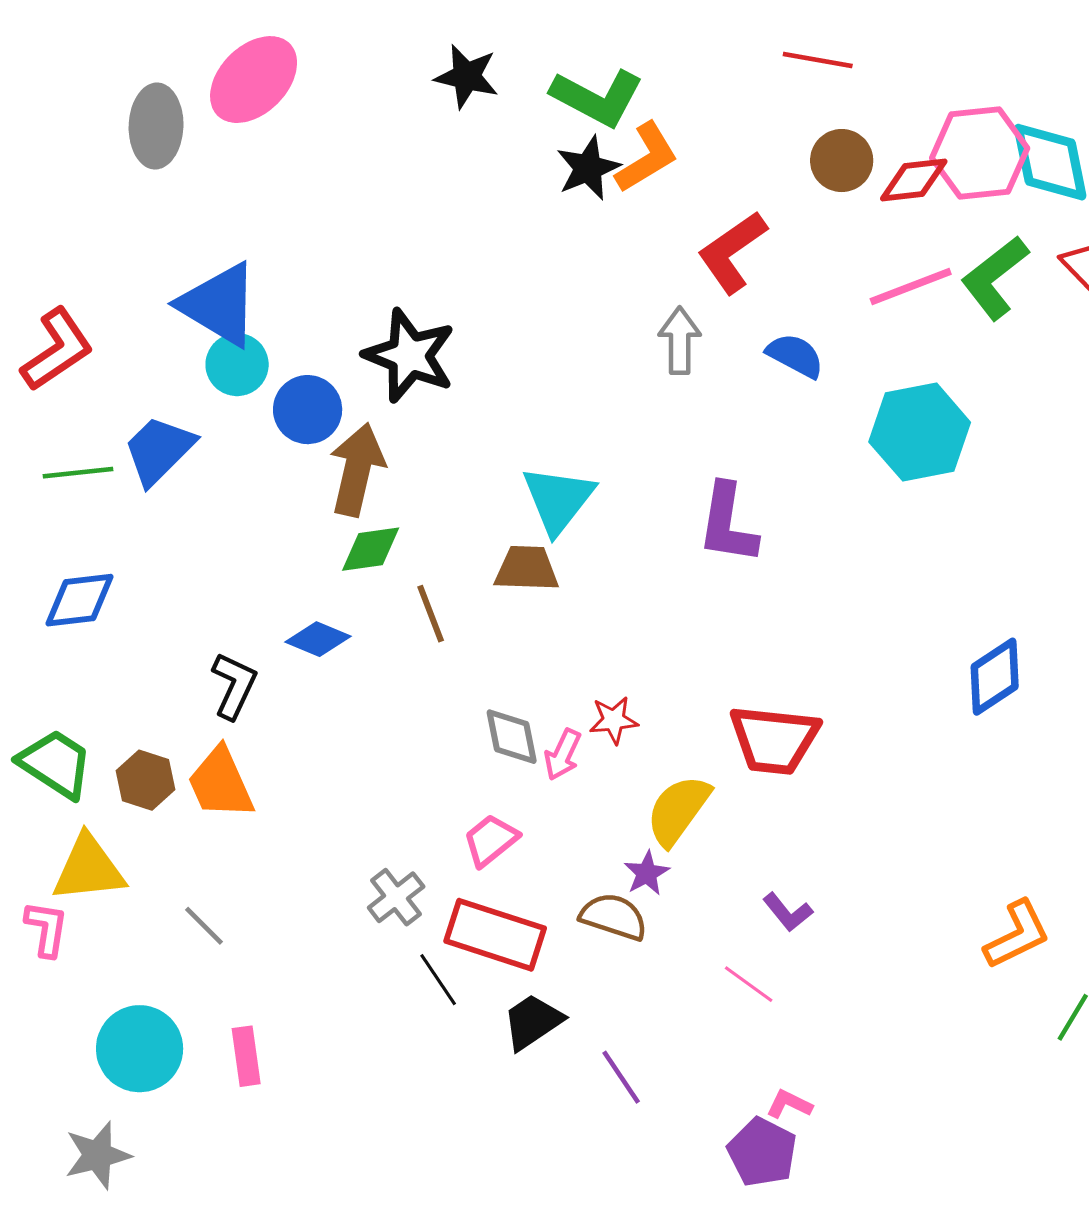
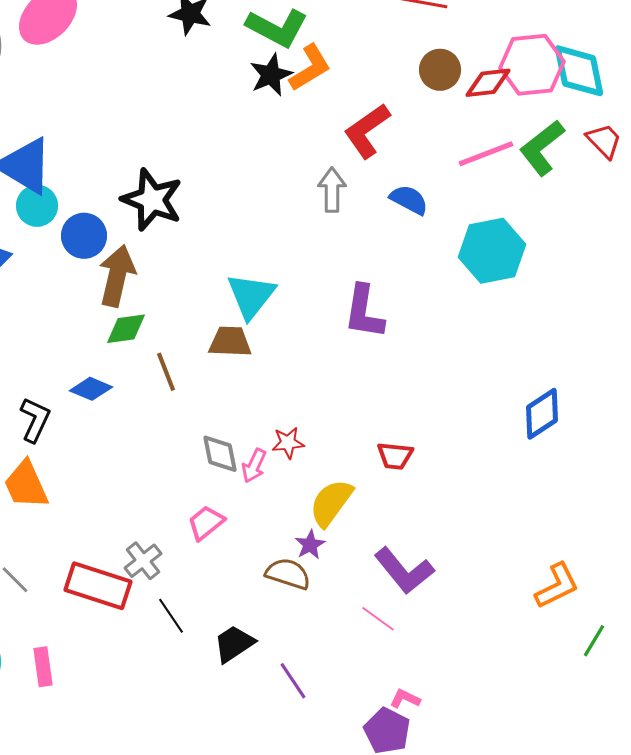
red trapezoid: (774, 740) -> (395, 456), size x0.6
purple L-shape: (788, 912) -> (404, 571), size x1.8
red rectangle: (495, 935) -> (98, 586), moved

